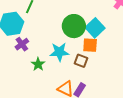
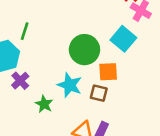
cyan square: (95, 28) -> (123, 39), moved
cyan star: (59, 52) -> (70, 85), turned 30

